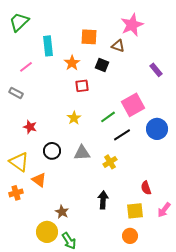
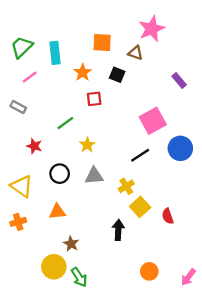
green trapezoid: (19, 22) -> (22, 47), moved
green line: (108, 117) -> (65, 123), moved
yellow star: (74, 118) -> (87, 145), moved
orange triangle: (39, 180) -> (57, 212), moved, turned -42
pink arrow: (164, 210) -> (188, 277), moved
yellow square: (135, 211) -> (140, 207), moved, turned -36

